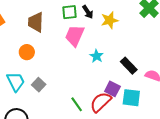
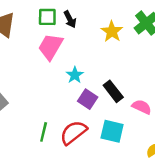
yellow star: (110, 20) -> (112, 32), moved, turned -30
purple square: (112, 89) -> (88, 99), moved
green line: (77, 104) -> (44, 132), turned 42

